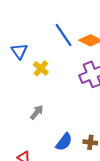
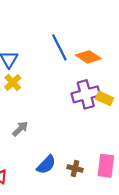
yellow cross: (41, 68) -> (13, 83), moved

